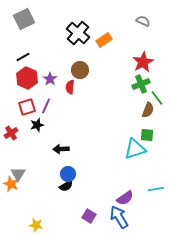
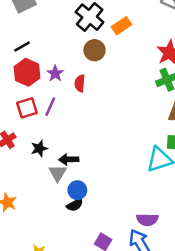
brown circle: (80, 70) -> (94, 50), moved
black star: (37, 125) -> (39, 148), moved
gray triangle: (18, 174) -> (58, 173), moved
purple semicircle: (125, 198) -> (147, 220), turned 36

